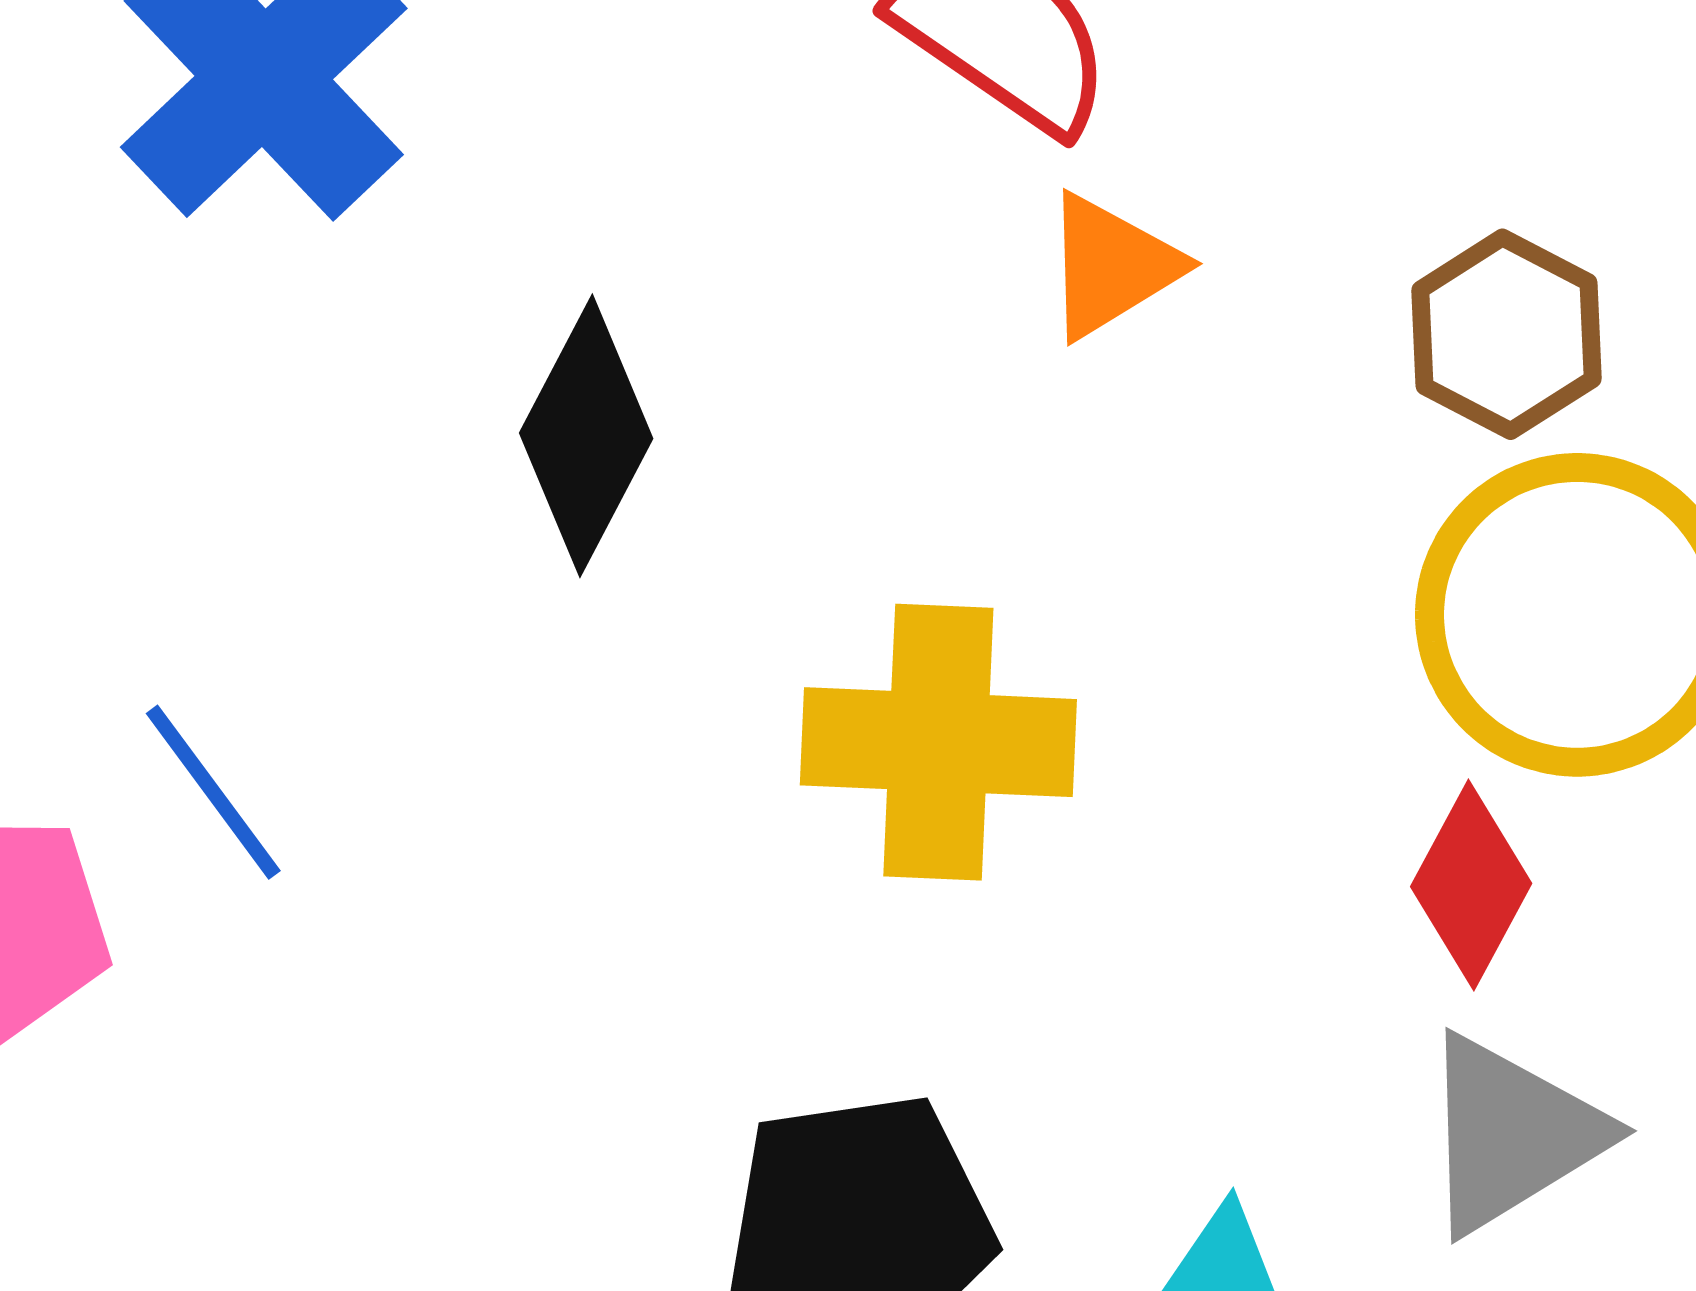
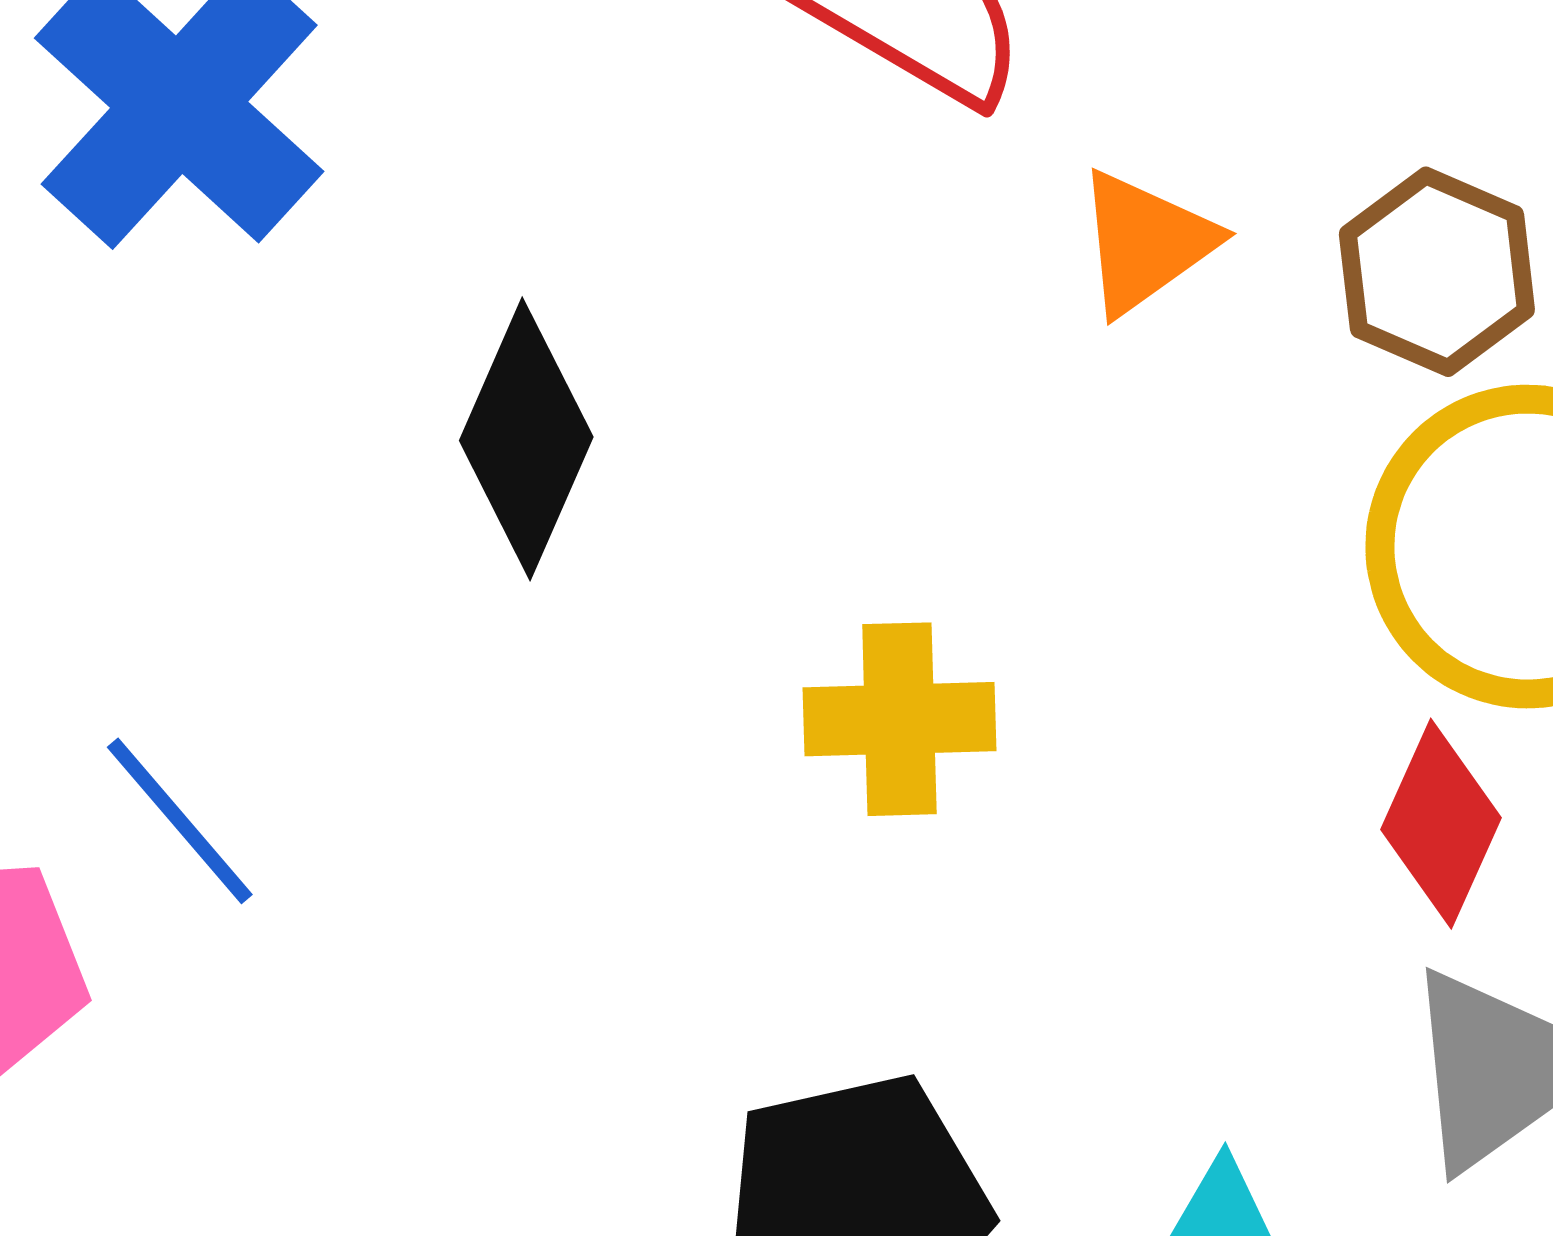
orange triangle: (1111, 266) -> (1145, 242), moved
yellow cross: (938, 742) -> (899, 719), size x0.7

